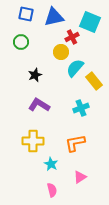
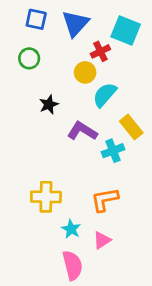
blue triangle: (54, 17) -> (75, 23), turned -35
yellow rectangle: (94, 81) -> (131, 127), moved
purple L-shape: (39, 105) -> (82, 131), moved
pink triangle: (80, 177) -> (102, 240), moved
pink semicircle: (52, 190) -> (73, 265), size x1.5

